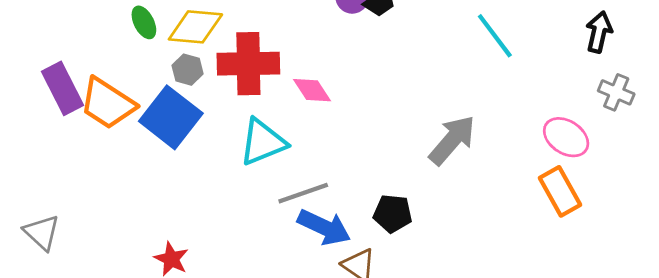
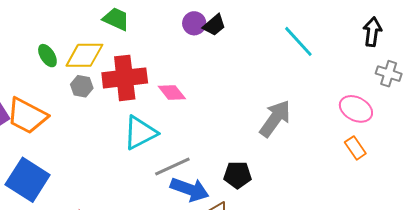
blue square: (171, 117) -> (28, 180), moved
orange rectangle: (560, 191) -> (355, 148), size x0.7

